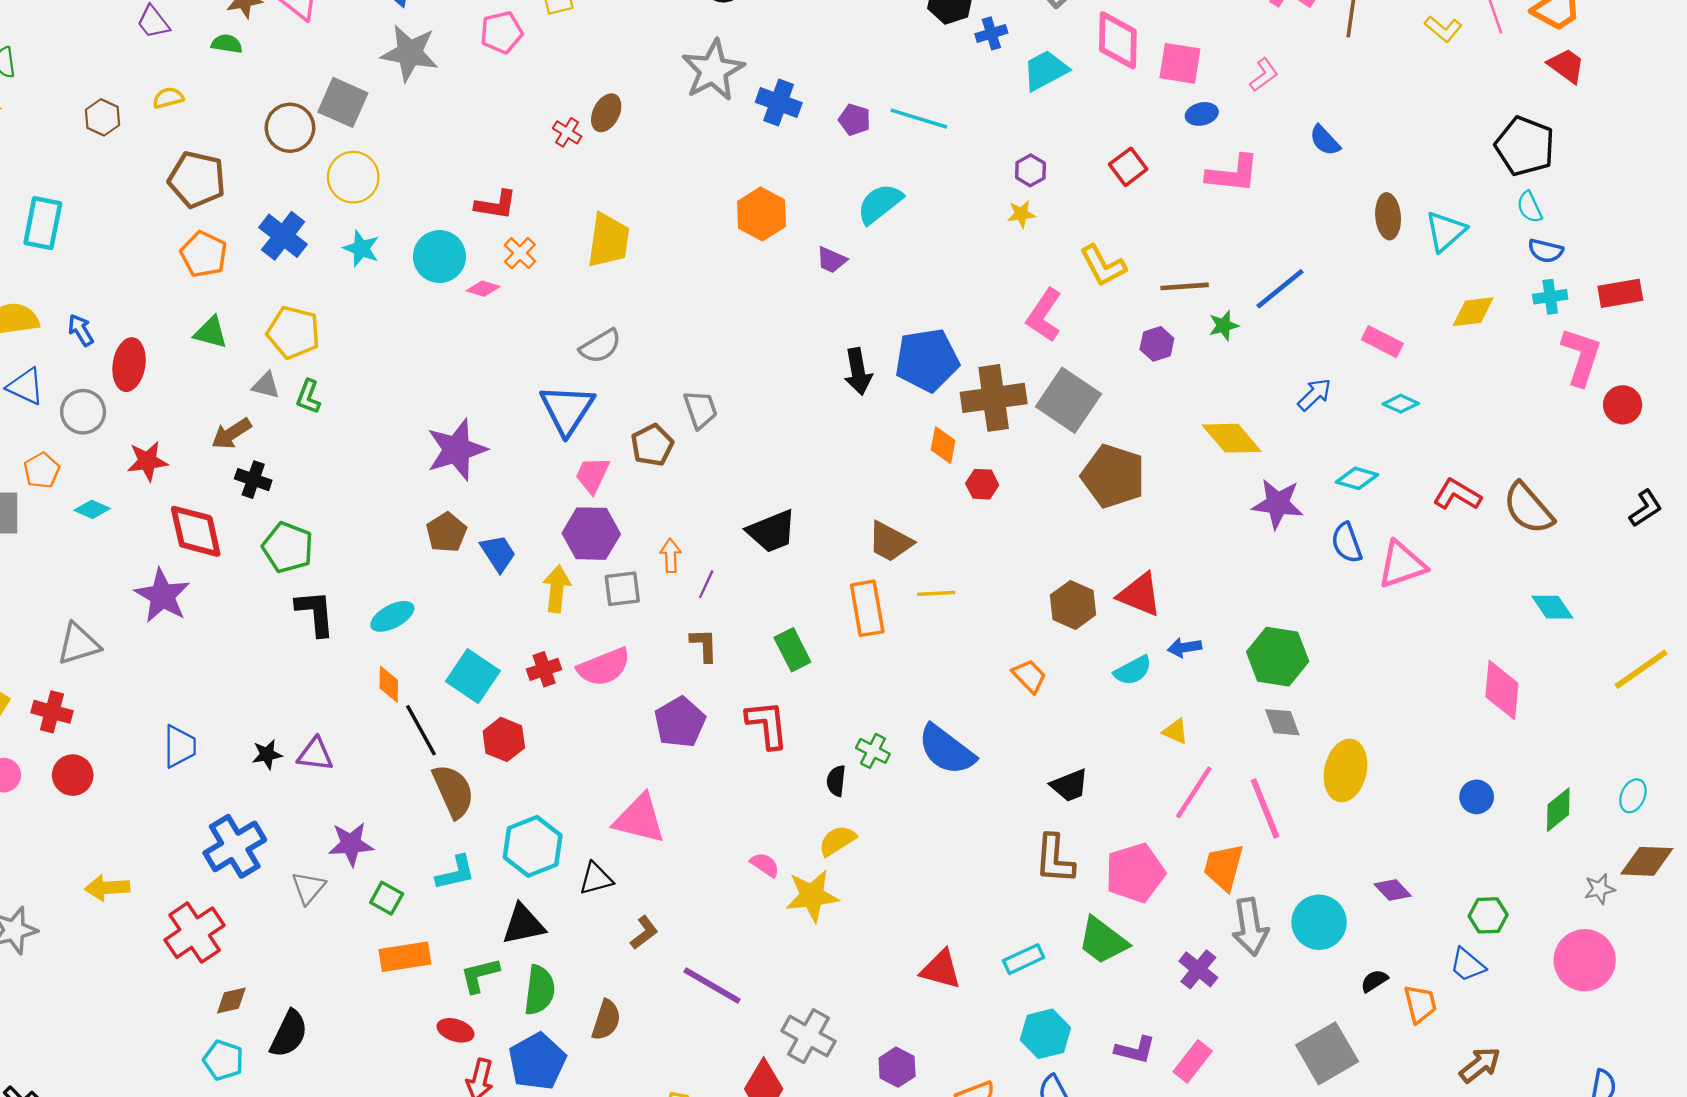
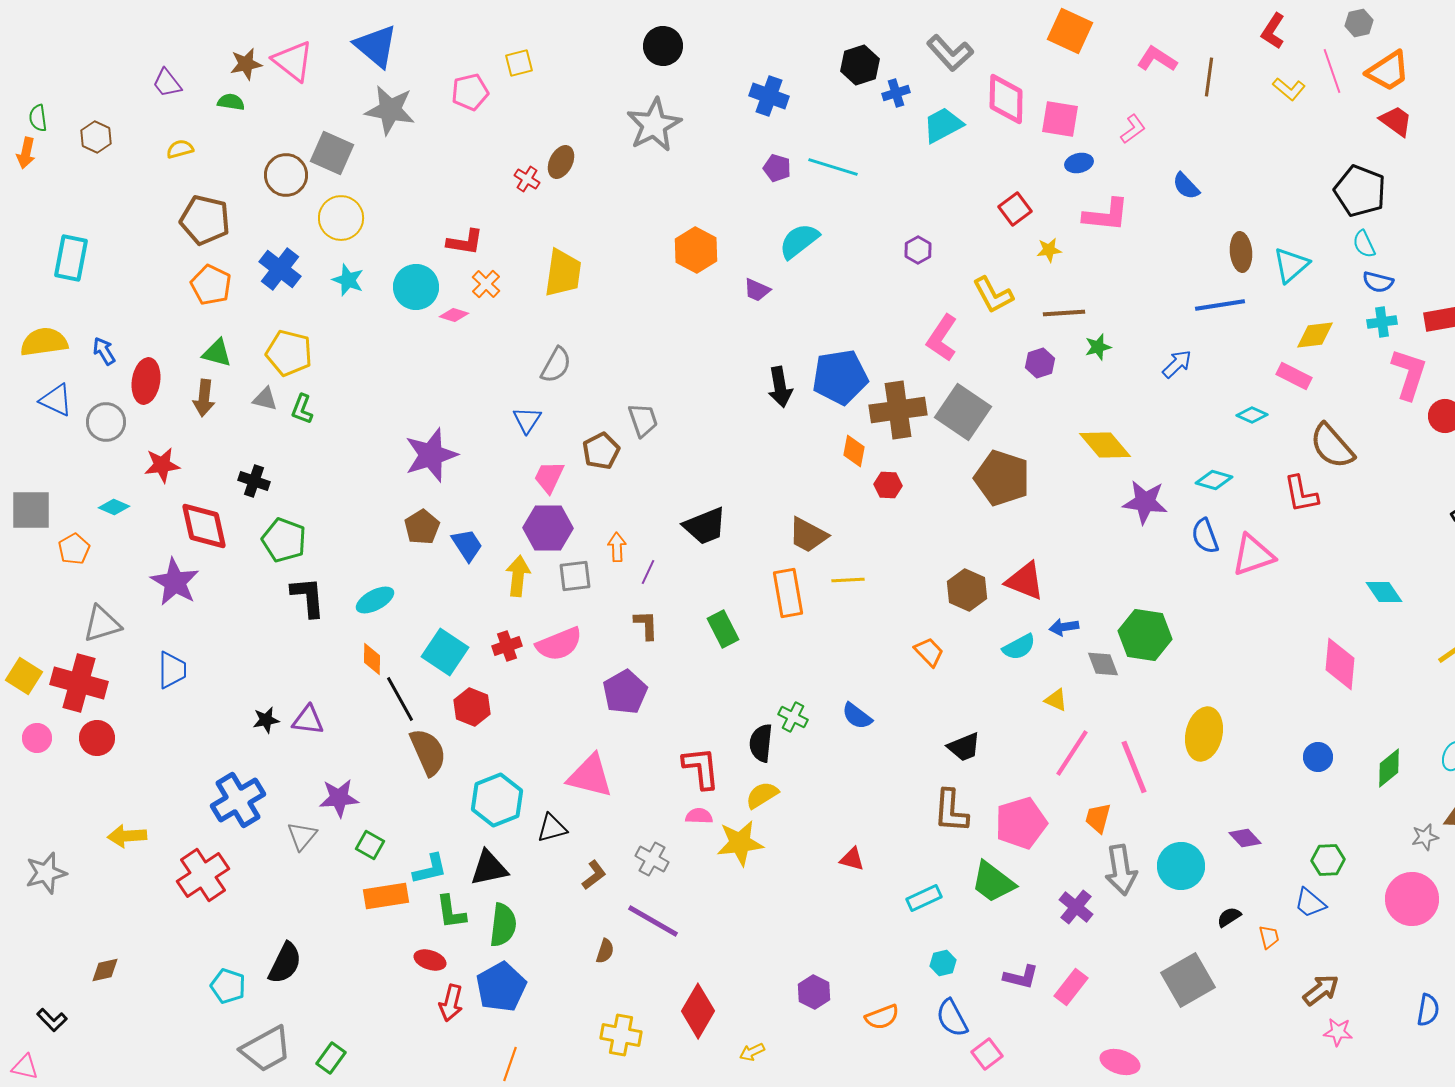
blue cross: (779, 102) -> (769, 96), moved
brown hexagon: (103, 117) -> (96, 137), moved
purple hexagon: (1030, 170) -> (918, 250), moved
yellow star: (1021, 214) -> (1049, 250), moved
blue line: (1280, 289) -> (1220, 305), moved, turned 30
pink rectangle: (1382, 342) -> (1294, 376), moved
gray semicircle: (600, 346) -> (556, 365), turned -30
blue arrow: (1314, 394) -> (1177, 364), moved
blue triangle: (567, 409) -> (527, 420), size x0.6
brown arrow: (231, 434) -> (204, 398), moved, turned -51
orange pentagon: (42, 470) -> (74, 549), moved
red L-shape: (1457, 495) -> (1301, 494), turned -132
brown semicircle: (1528, 508) -> (1332, 446), moved
red cross: (52, 712) -> (79, 683), size x1.6
gray diamond: (1282, 722) -> (1103, 664), moved
red L-shape: (767, 724) -> (701, 768), moved
blue trapezoid: (180, 746) -> (172, 670), moved
blue semicircle: (947, 750) -> (857, 716), size x0.6
black semicircle: (836, 781) -> (761, 743), size x1.4
pink semicircle: (765, 865) -> (699, 816), turned -32
orange trapezoid: (1224, 867) -> (1098, 818), size x0.7
cyan L-shape: (456, 873) -> (430, 869), moved
red triangle: (941, 969) -> (852, 859), moved, size x0.7
green L-shape: (480, 975) -> (451, 912), turned -84
brown diamond: (231, 1000) -> (105, 970), moved
orange trapezoid: (1420, 1004) -> (1269, 937), size x0.7
brown semicircle: (606, 1020) -> (605, 951), moved, size x0.7
cyan hexagon: (1045, 1034) -> (943, 963), size x0.6
gray cross: (809, 1036) -> (652, 859), moved, size x0.7

